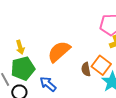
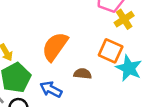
brown semicircle: (86, 69) -> (83, 74), moved, turned 120

